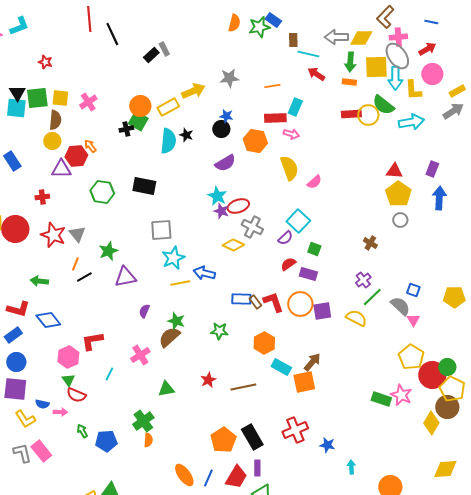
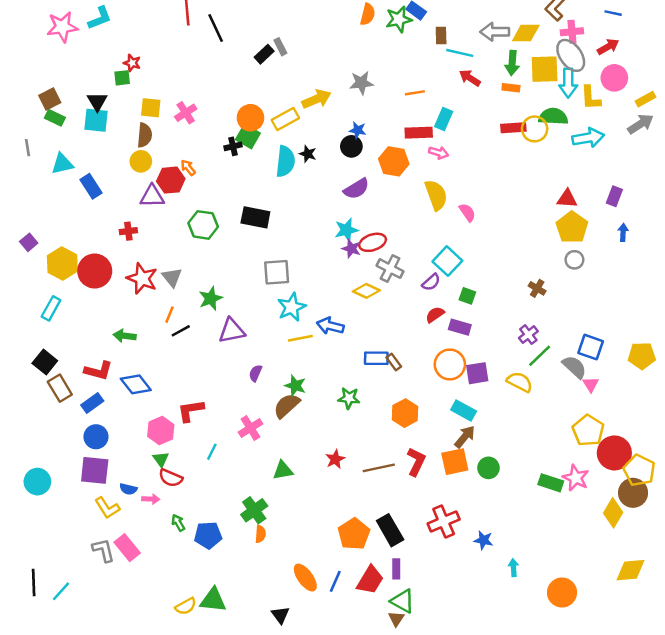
green square: (37, 98) -> (122, 78), moved, size x0.6
green semicircle: (383, 105) -> (553, 116), turned 145
pink semicircle: (314, 182) -> (467, 212), turned -84
cyan star: (217, 196) -> (346, 230), turned 30
blue arrow: (439, 198) -> (623, 232), size x0.6
blue square: (413, 290) -> (591, 347), size x1.5
red L-shape: (273, 302) -> (416, 462), moved, turned 45
cyan rectangle: (281, 367) -> (464, 411), moved
green circle: (447, 367) -> (488, 468), moved

